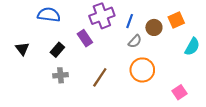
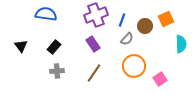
purple rectangle: (85, 38) -> (93, 44), moved
cyan semicircle: (192, 47) -> (181, 44), turned -30
pink square: (179, 92) -> (160, 79), moved

